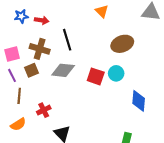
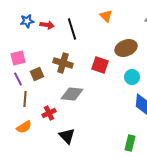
black line: (67, 40) -> (72, 29), moved
brown cross: (40, 49) -> (63, 63), moved
gray diamond: (63, 70) -> (72, 94), moved
cyan circle: (116, 73) -> (132, 77), moved
red square: (96, 76) -> (100, 65), moved

